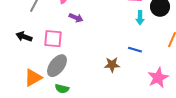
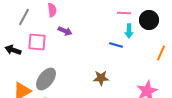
pink square: (53, 39) -> (37, 42), moved
blue line: (135, 50) -> (116, 45), moved

